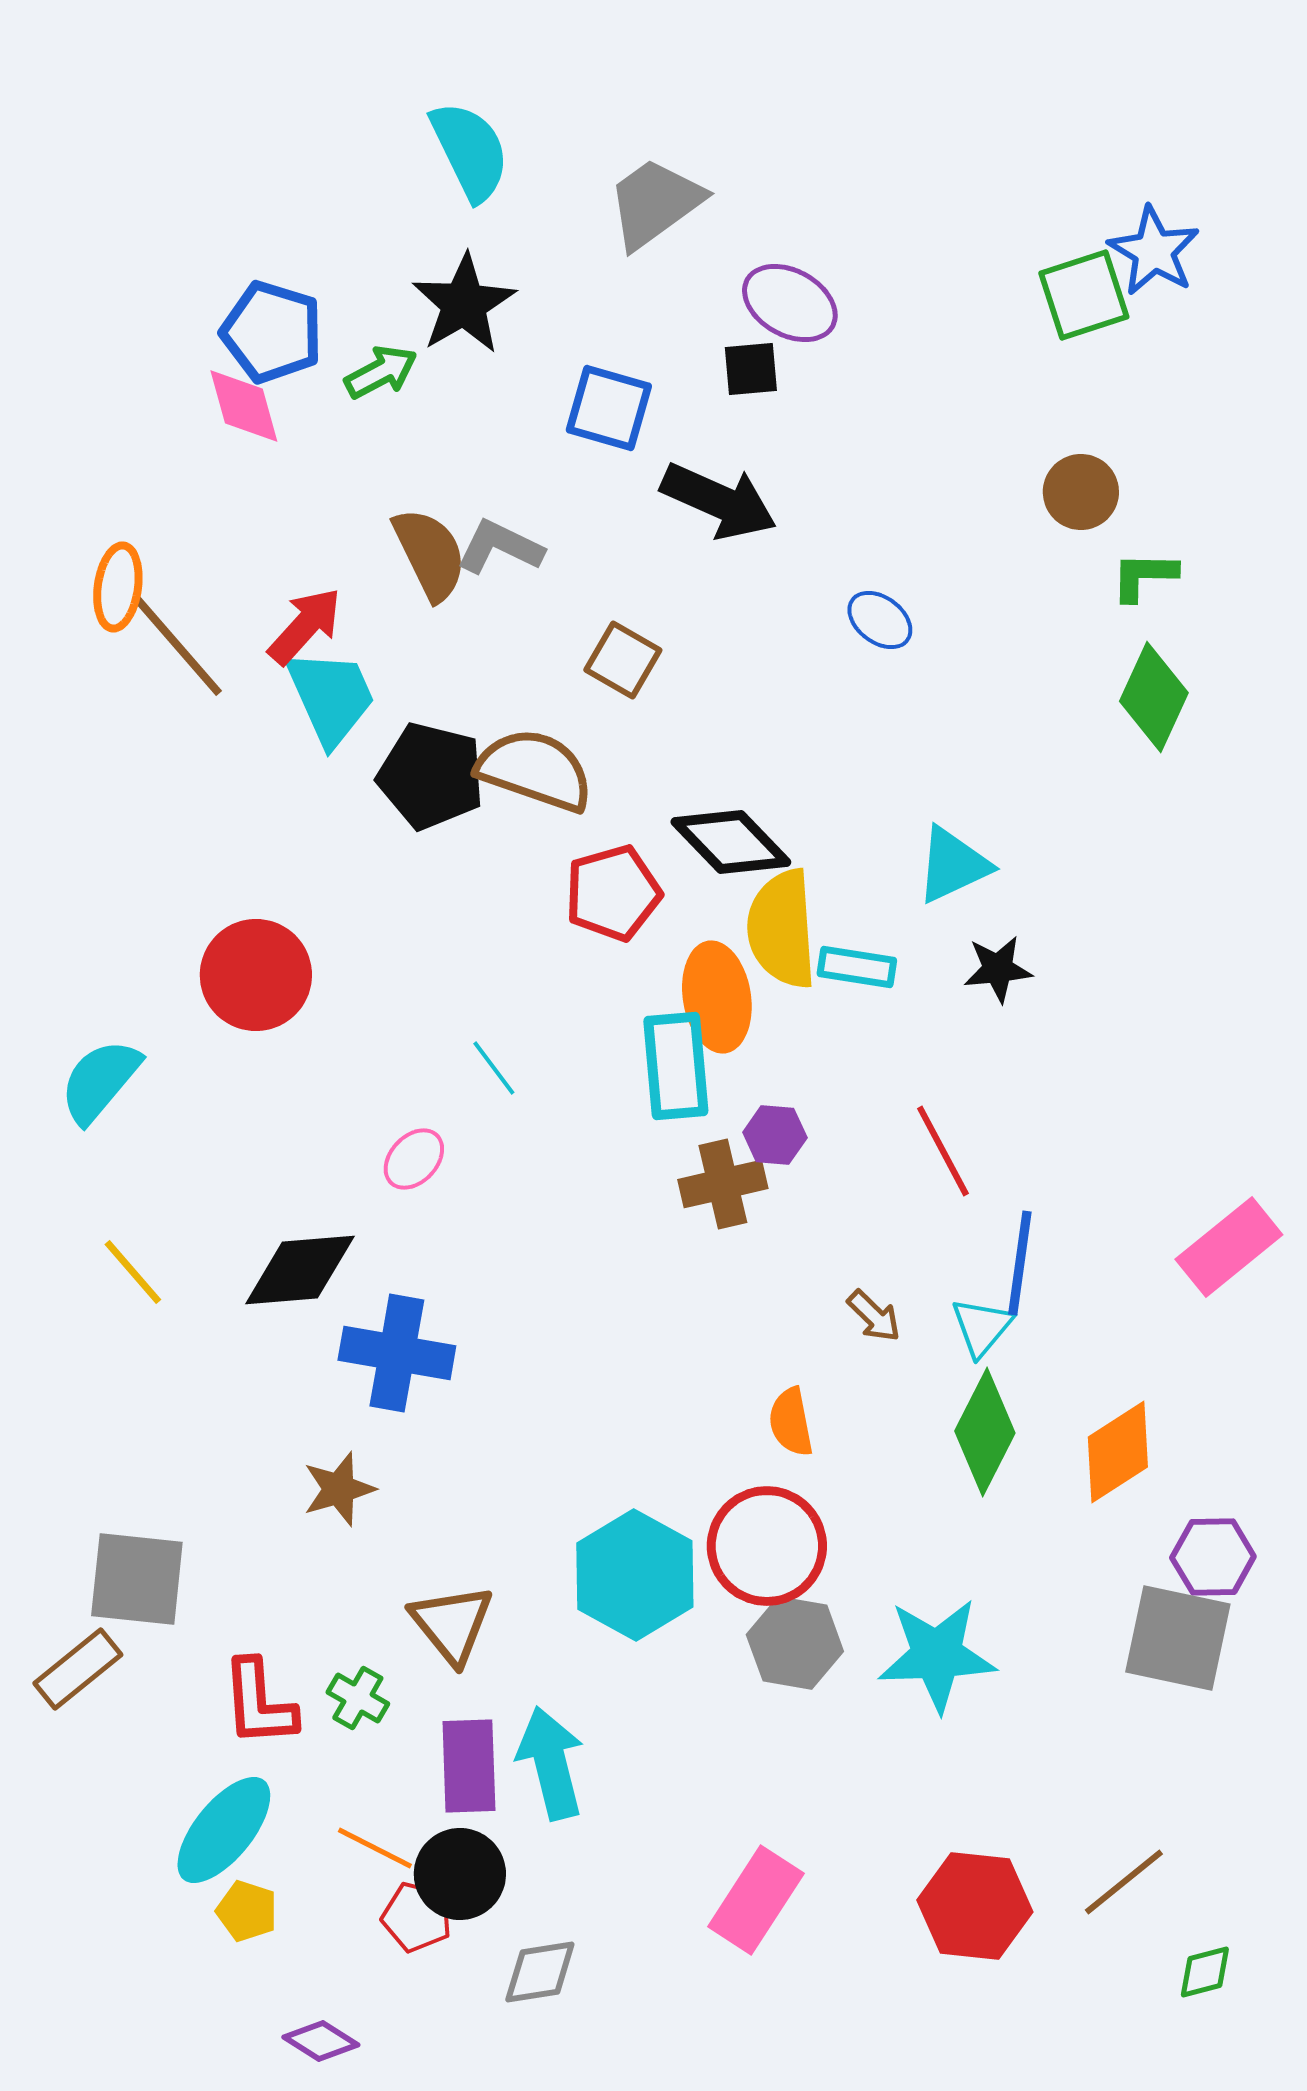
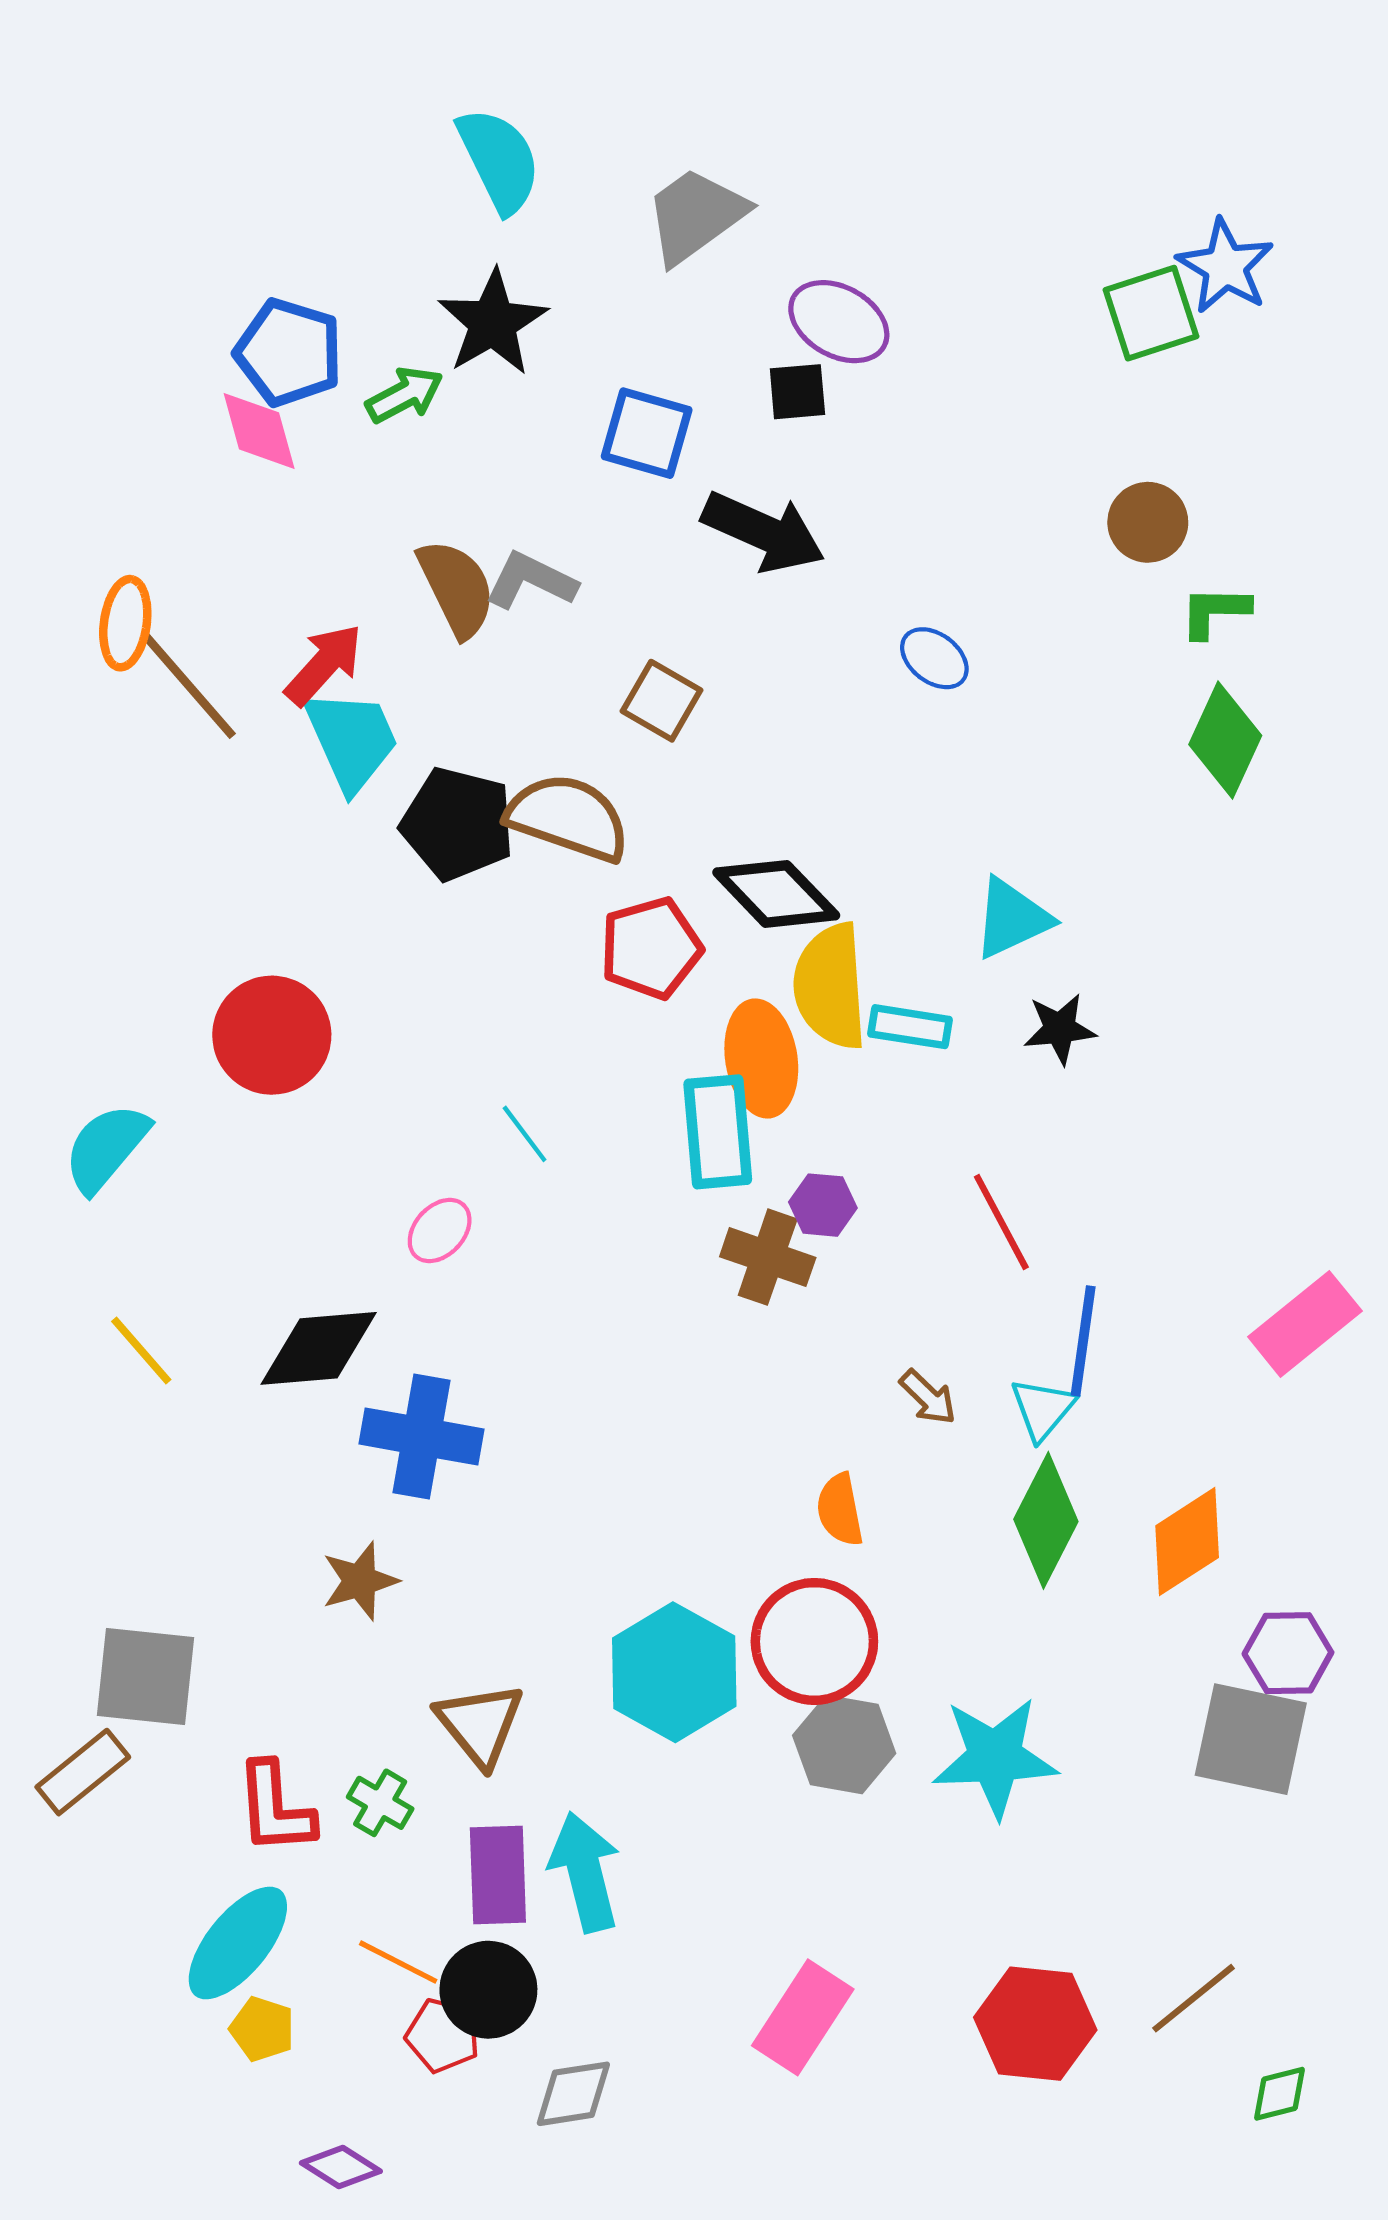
brown cross: (723, 1184) -> (768, 1257), turned 32

